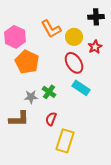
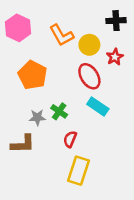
pink hexagon: (15, 37) -> (18, 28), moved
red semicircle: (51, 119) -> (70, 139), moved

